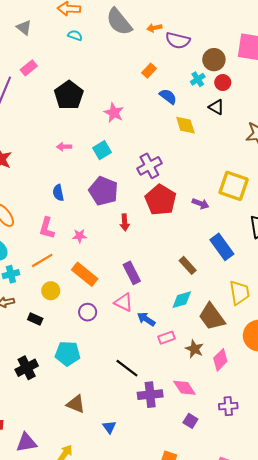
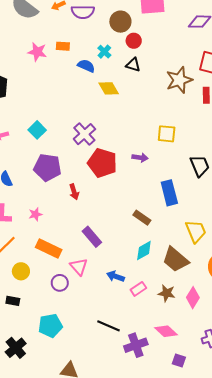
orange rectangle: (149, 71) -> (63, 46), turned 64
cyan cross: (198, 79) -> (104, 52), moved
pink star: (114, 113) -> (37, 52), moved
yellow square: (234, 186) -> (167, 134), size x0.7
blue rectangle: (222, 247) -> (169, 193), turned 35
pink triangle: (123, 302) -> (79, 267), moved, turned 36

